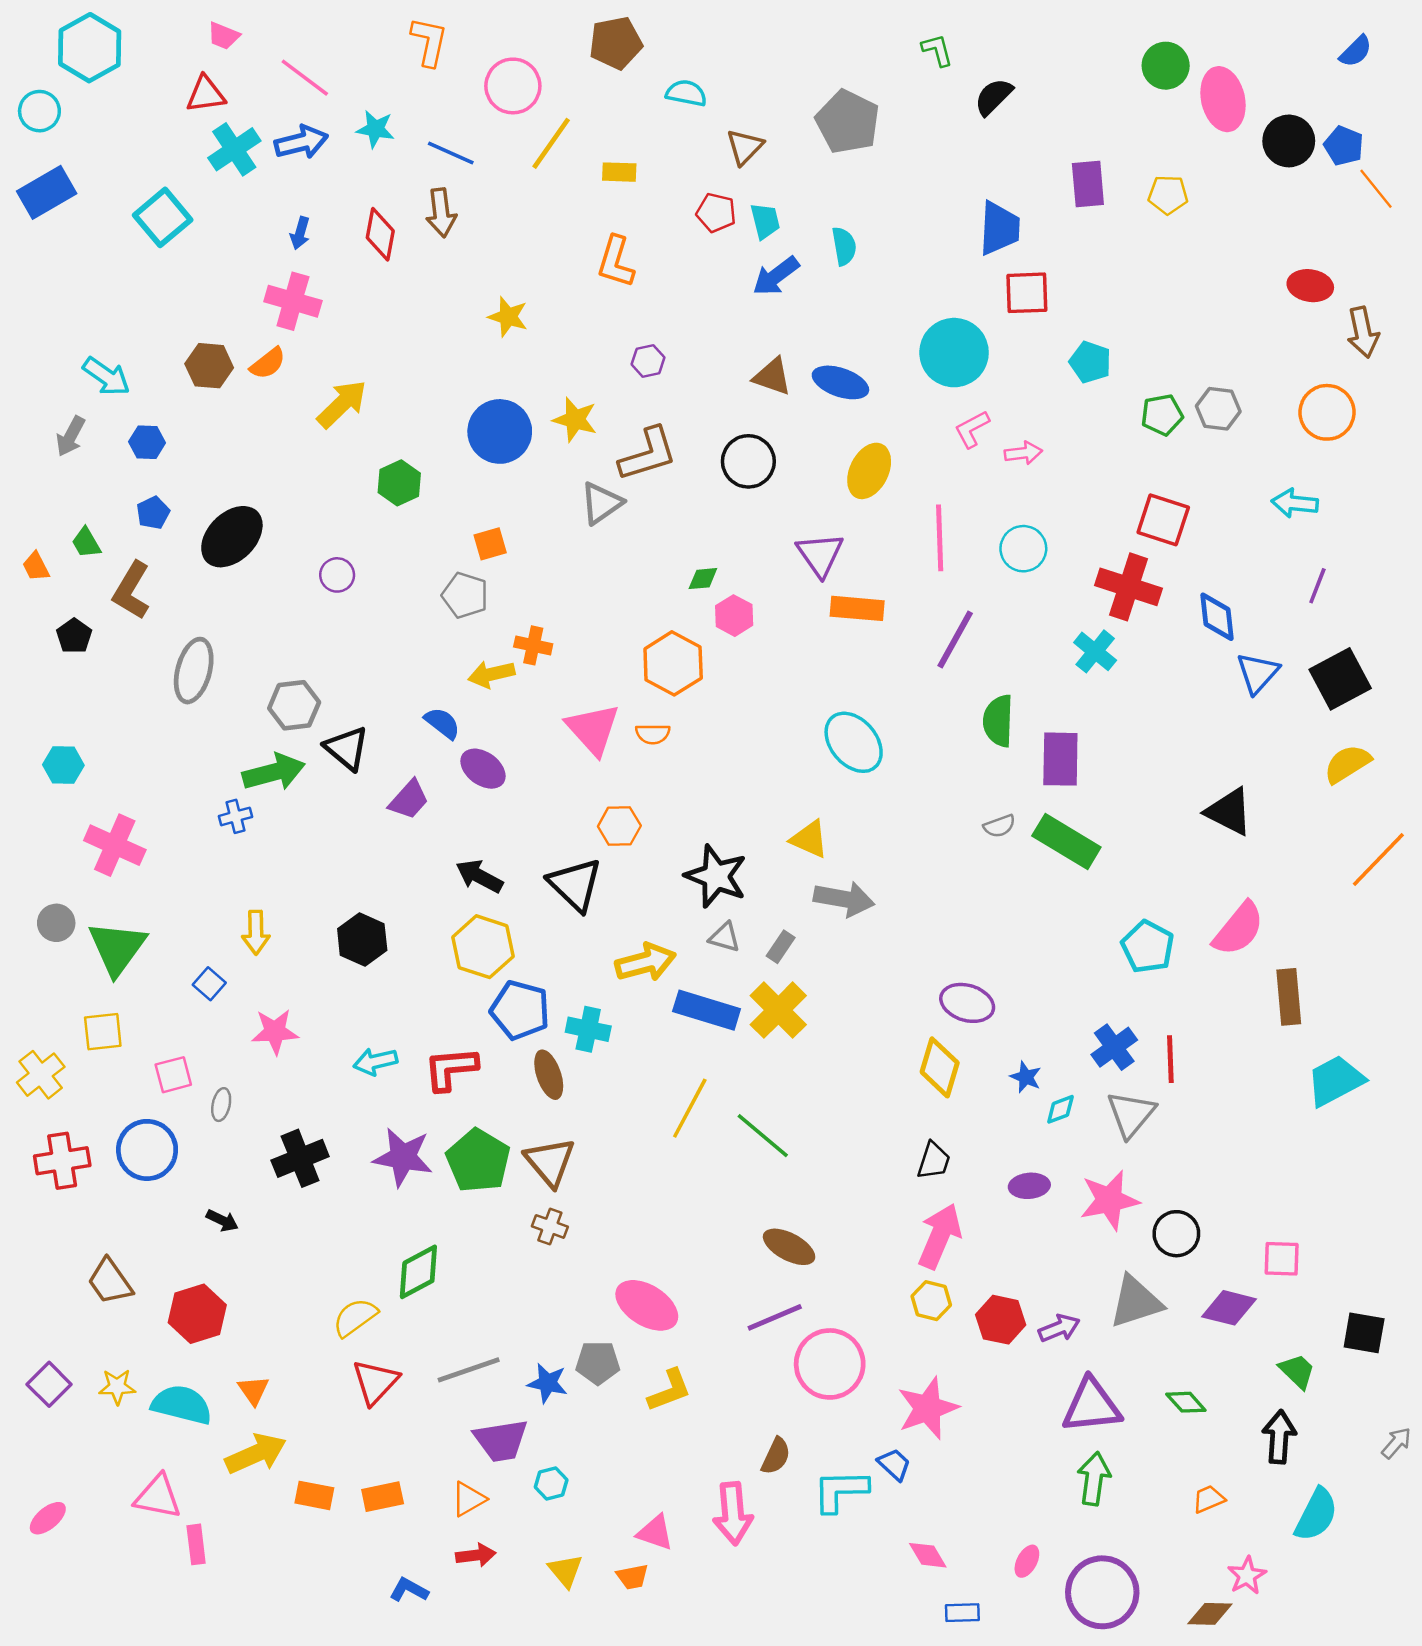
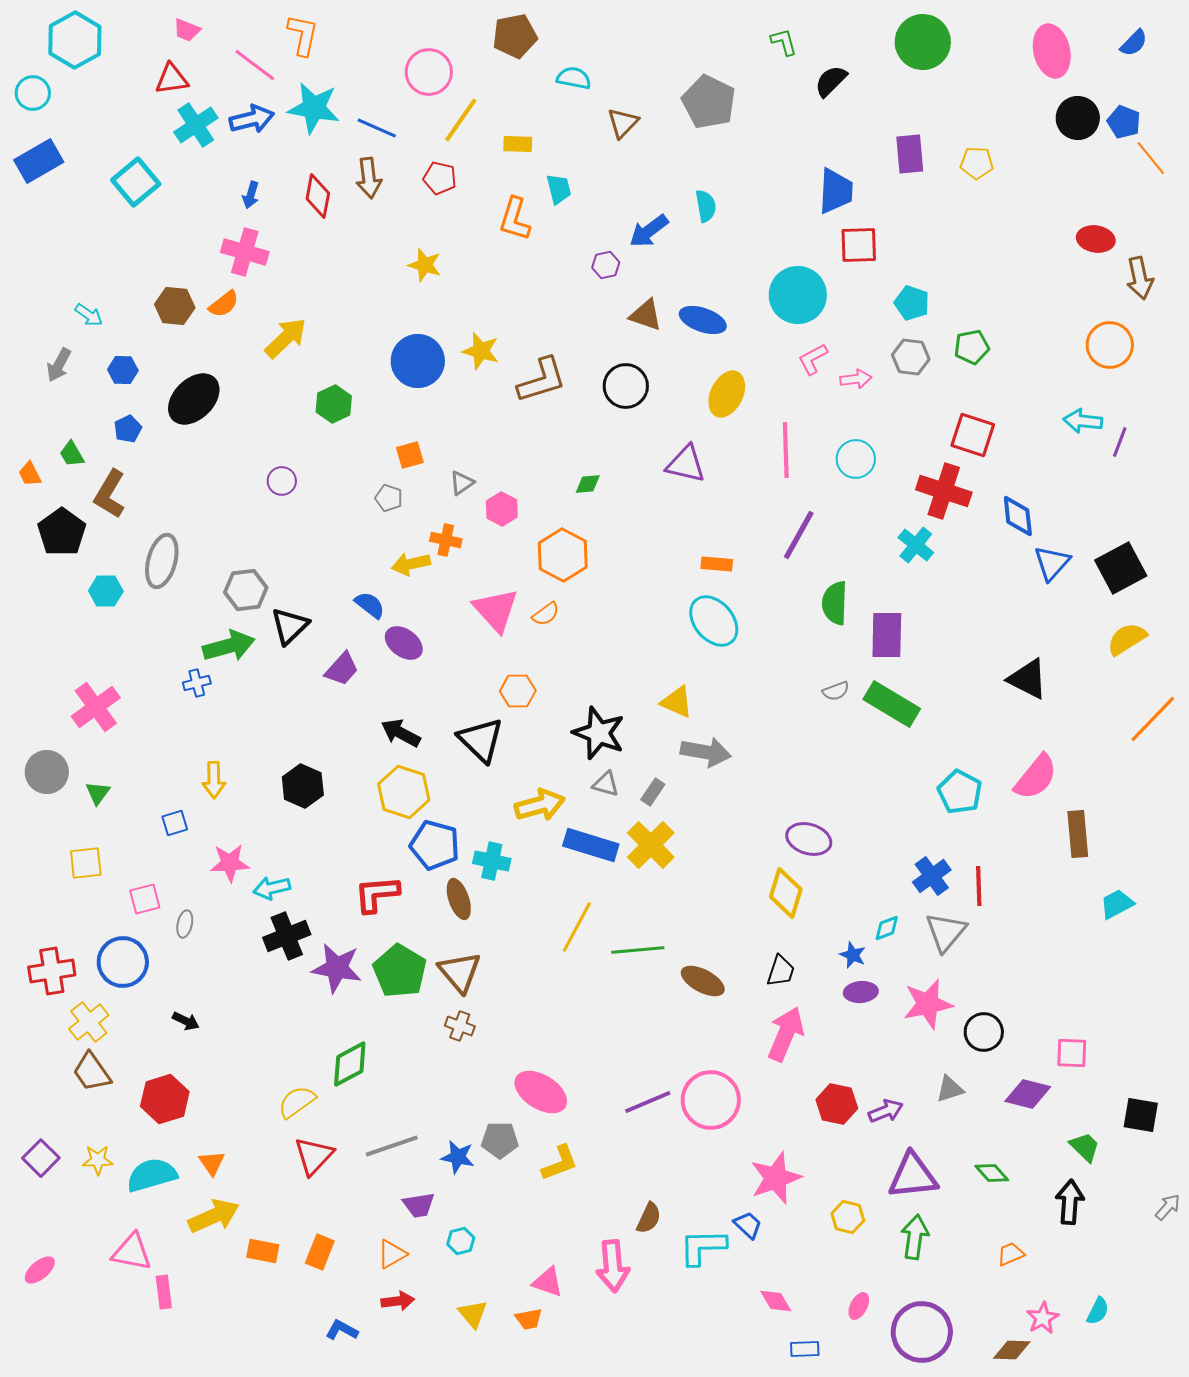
orange L-shape: (429, 42) -> (303, 35), moved
green circle: (1166, 66) -> (923, 42), moved, size x1.4
pink ellipse: (1223, 99) -> (1052, 51), moved
cyan star: (375, 129) -> (314, 108), size x1.6
red pentagon: (716, 213) -> (440, 178), moved
cyan trapezoid: (765, 221) -> (559, 189), moved
purple hexagon: (648, 361) -> (606, 265), moved
cyan arrow: (106, 376) -> (89, 315), size x0.7
gray hexagon: (1218, 409) -> (911, 357), moved
gray triangle: (601, 503) -> (462, 483), moved, size x0.7
black ellipse: (232, 537) -> (194, 399), moved
purple triangle: (820, 555) -> (686, 464), turned -42
purple line: (1317, 586) -> (1120, 442), moved
gray pentagon: (465, 595) -> (389, 498), size x0.7
orange rectangle: (857, 608) -> (717, 564), moved, size x0.7
pink hexagon: (734, 616) -> (502, 509), moved
black pentagon: (74, 636) -> (62, 532), size x1.6
orange semicircle: (653, 734) -> (546, 614), turned -36
black triangle: (347, 748) -> (290, 626), turned 36
cyan hexagon: (63, 765) -> (106, 591), moved
pink cross: (115, 845) -> (96, 707), turned 30
gray circle: (56, 923) -> (47, 772), size x1.4
green triangle: (117, 948) -> (98, 793), size x0.5
blue square: (209, 984) -> (175, 823), turned 32
cyan arrow: (375, 1062) -> (272, 888), moved
yellow cross: (41, 1075) -> (89, 1022), moved
blue star: (1026, 1077) -> (853, 955), moved
cyan trapezoid: (1335, 1081) -> (1117, 904), size x0.7
green line: (763, 1136) -> (638, 950), turned -45
black cross: (300, 1158) -> (287, 936), moved
brown ellipse: (789, 1247) -> (703, 981), moved
yellow hexagon: (931, 1301) -> (848, 1217), moved
gray triangle: (1136, 1302) -> (950, 1089), size x0.6
pink circle: (830, 1364) -> (711, 1100), moved
cyan semicircle: (182, 1405) -> (152, 1175), turned -30
purple trapezoid: (501, 1440) -> (419, 1205), size x0.7
orange rectangle: (383, 1497) -> (320, 1252), turned -56
cyan semicircle: (1316, 1515) -> (1098, 1311), moved, size x0.6

